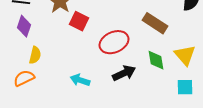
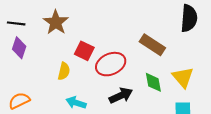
red square: (79, 21) -> (84, 51), moved
yellow semicircle: (35, 55) -> (64, 71), moved

